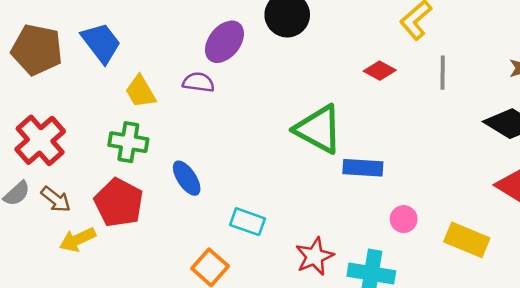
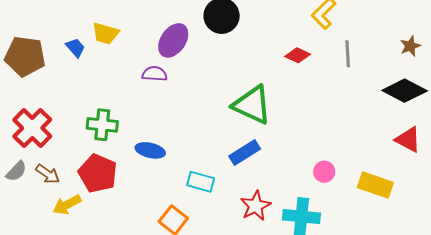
blue trapezoid: (101, 43) -> (75, 48), size x0.6
yellow trapezoid: (141, 92) -> (106, 33), moved, turned -40
blue rectangle: (363, 168) -> (245, 152), moved, turned -32
blue ellipse: (187, 178) -> (150, 150), turned -40

